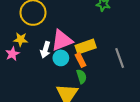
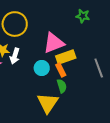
pink triangle: (62, 40) -> (54, 43), moved
white arrow: (45, 50) -> (15, 56), moved

